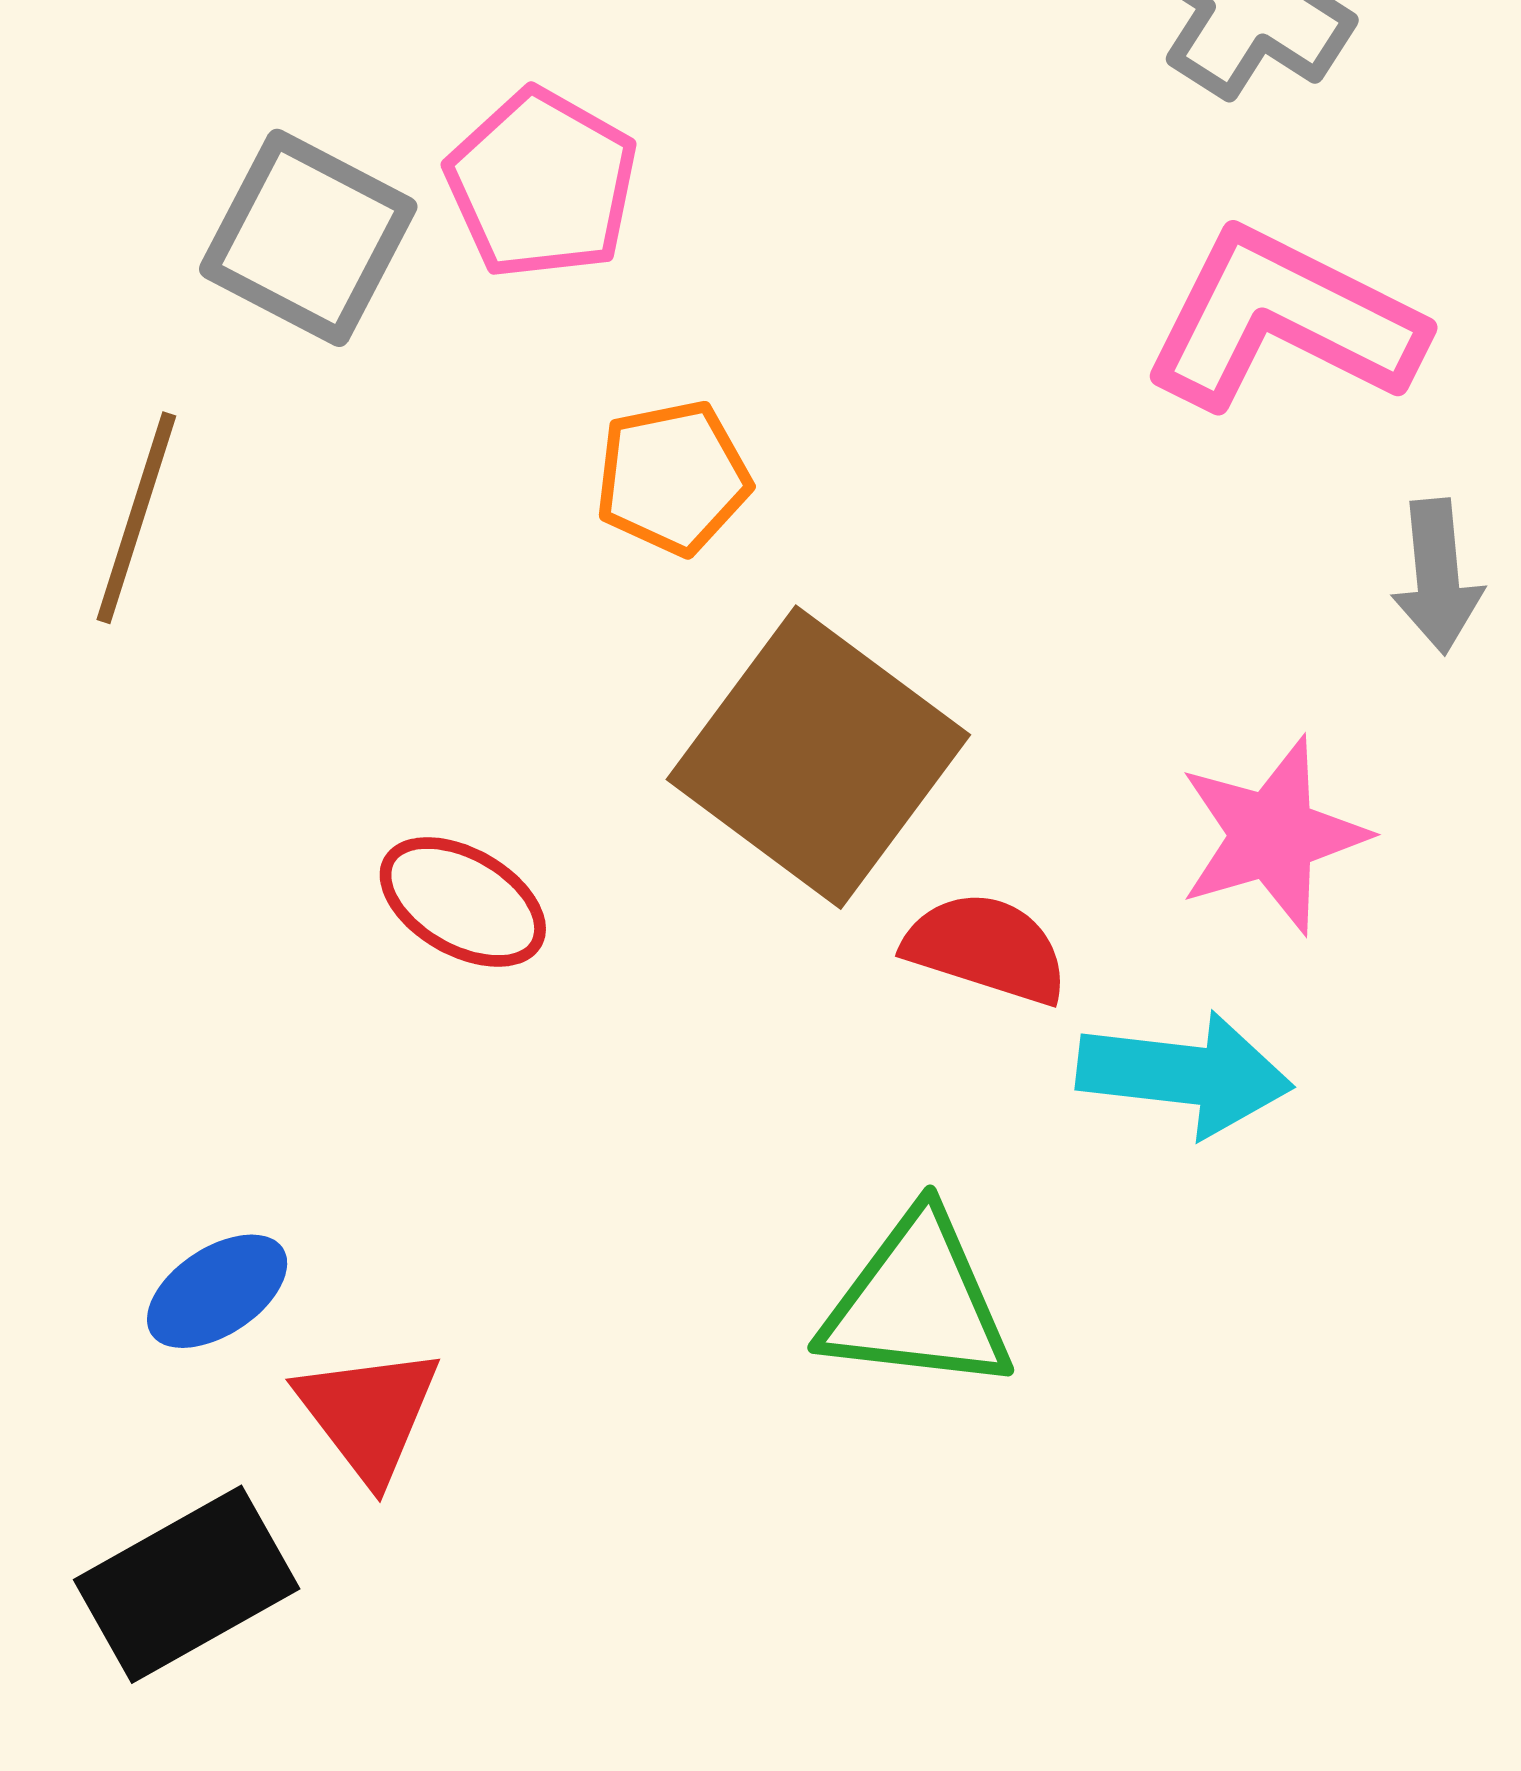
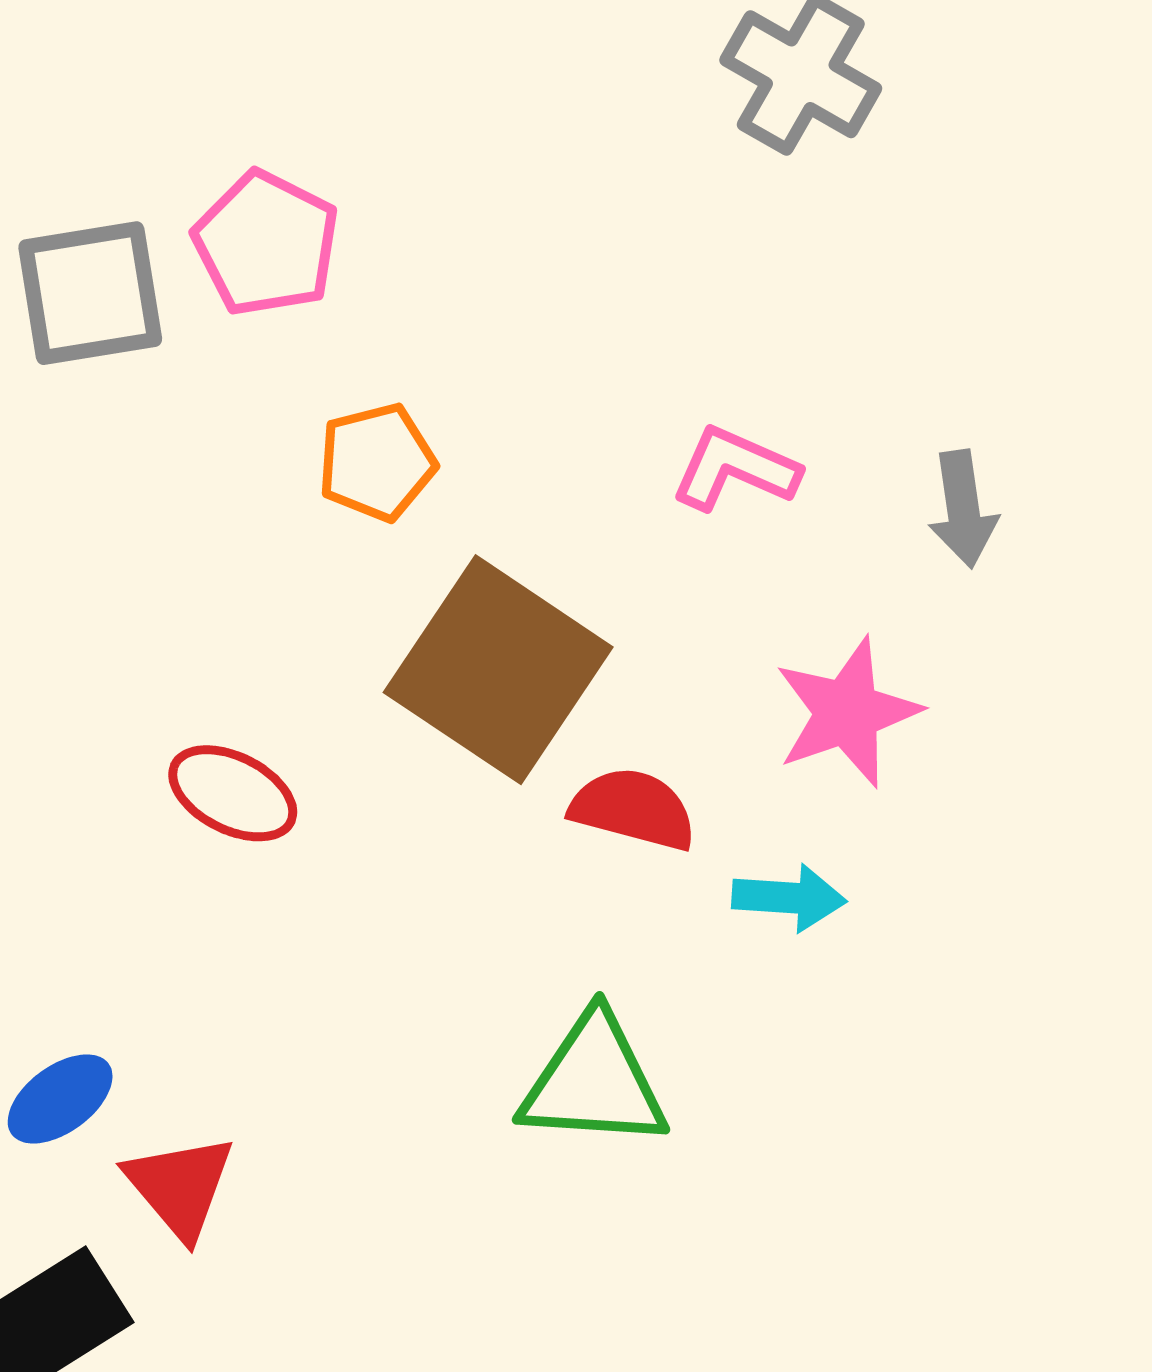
gray square: (308, 238) -> (90, 293), turned -34
pink L-shape: (1283, 320) -> (735, 469), moved, size x0.6
cyan arrow: (1185, 1074) -> (789, 898), size x0.7

